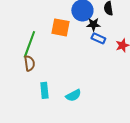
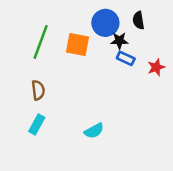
green line: (29, 44) -> (41, 42), moved
cyan rectangle: (44, 90) -> (37, 124), moved, turned 35

